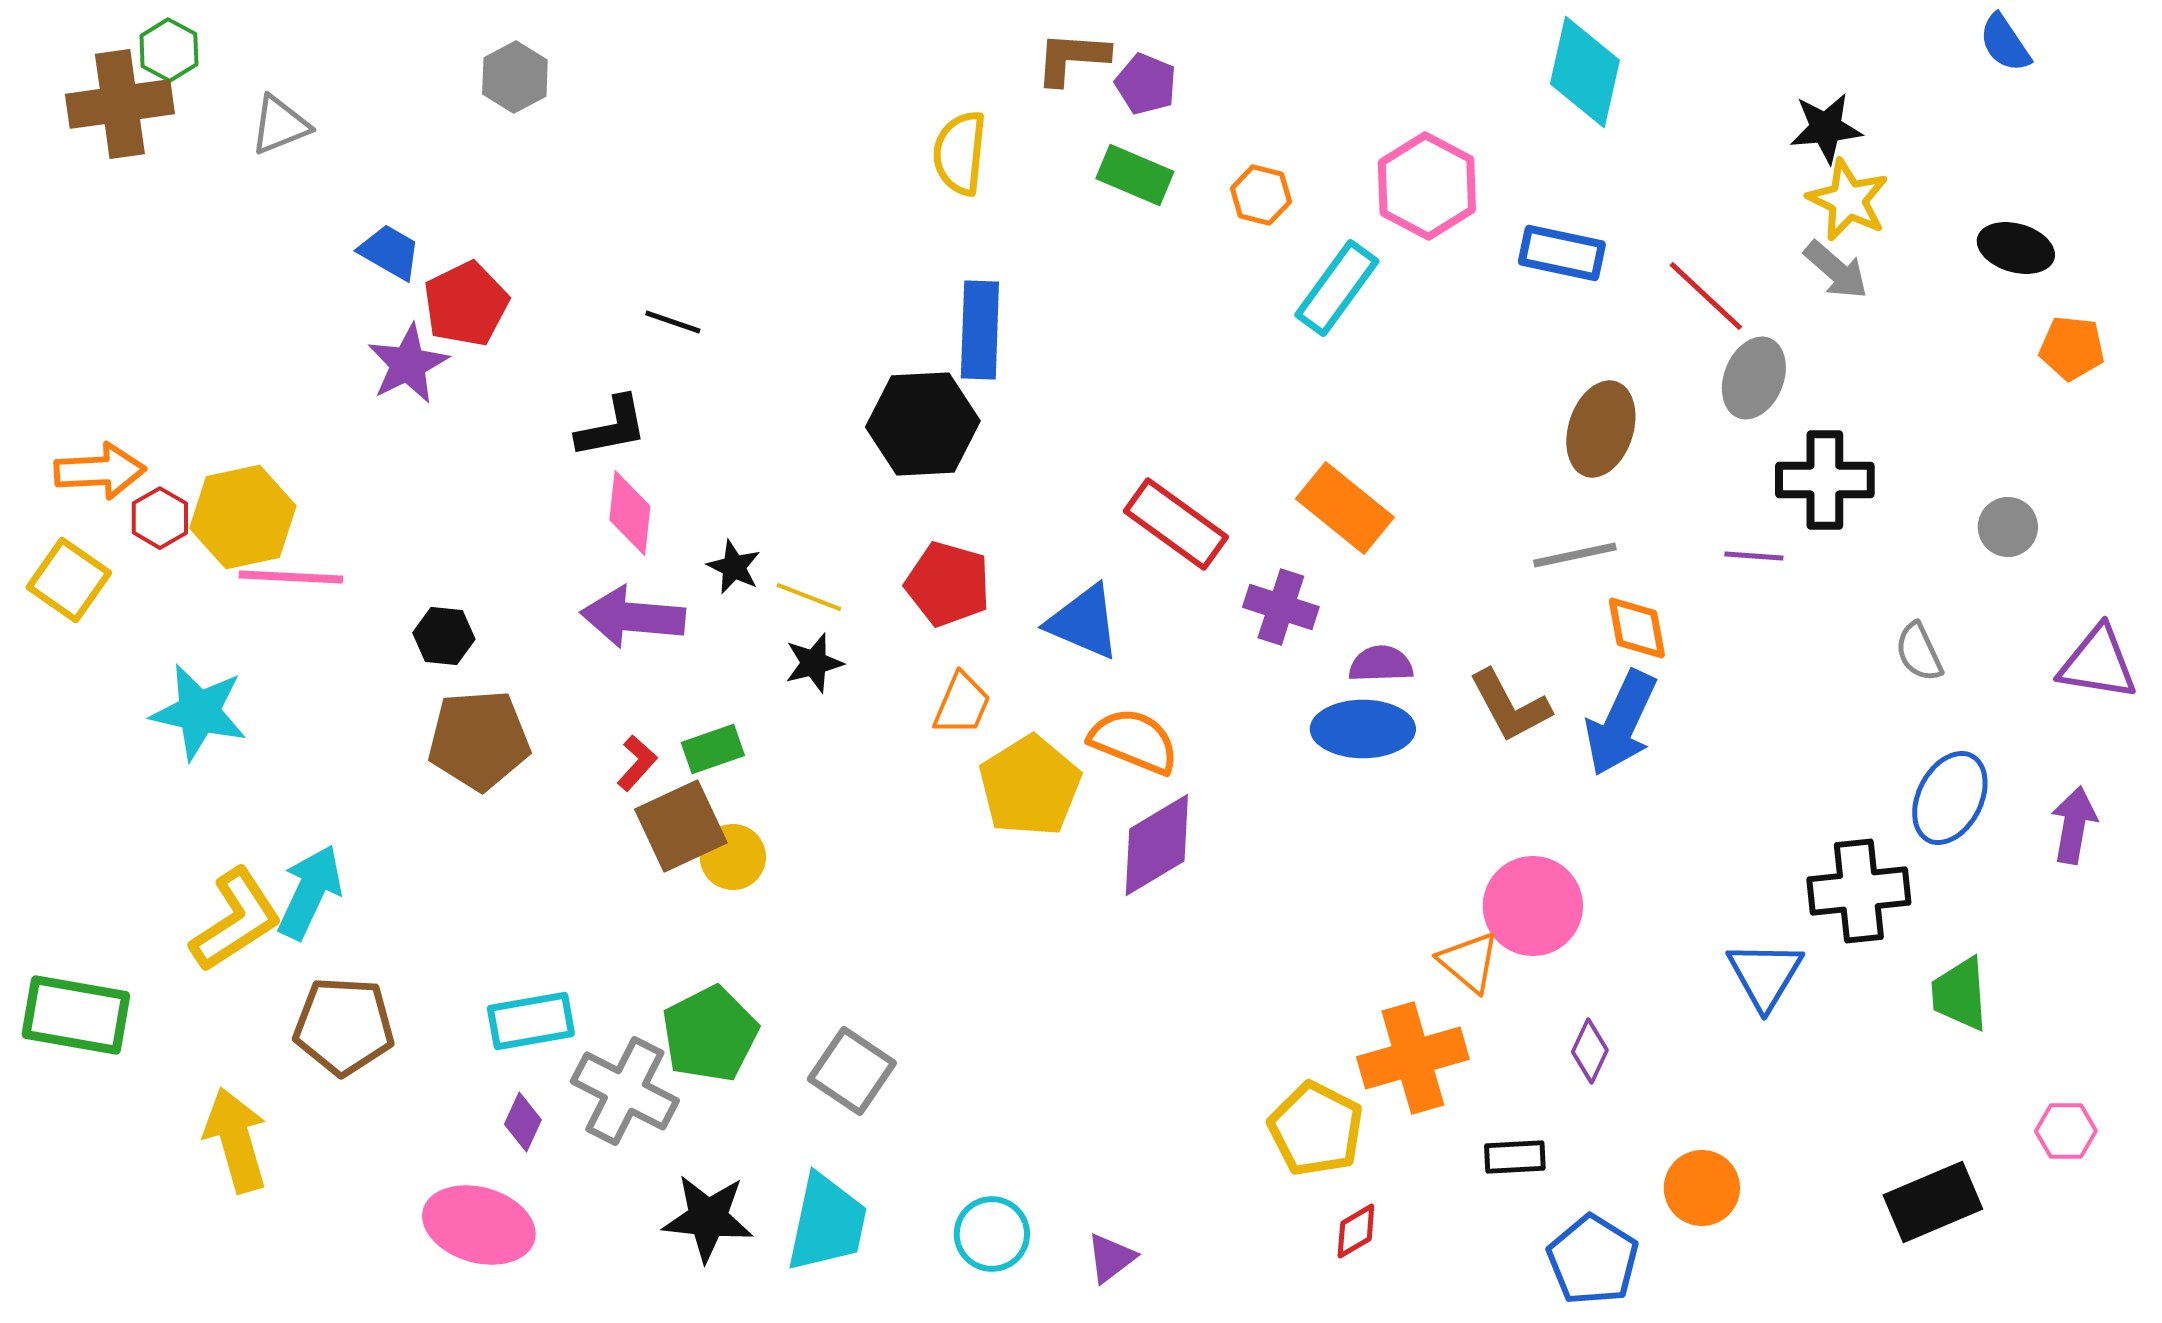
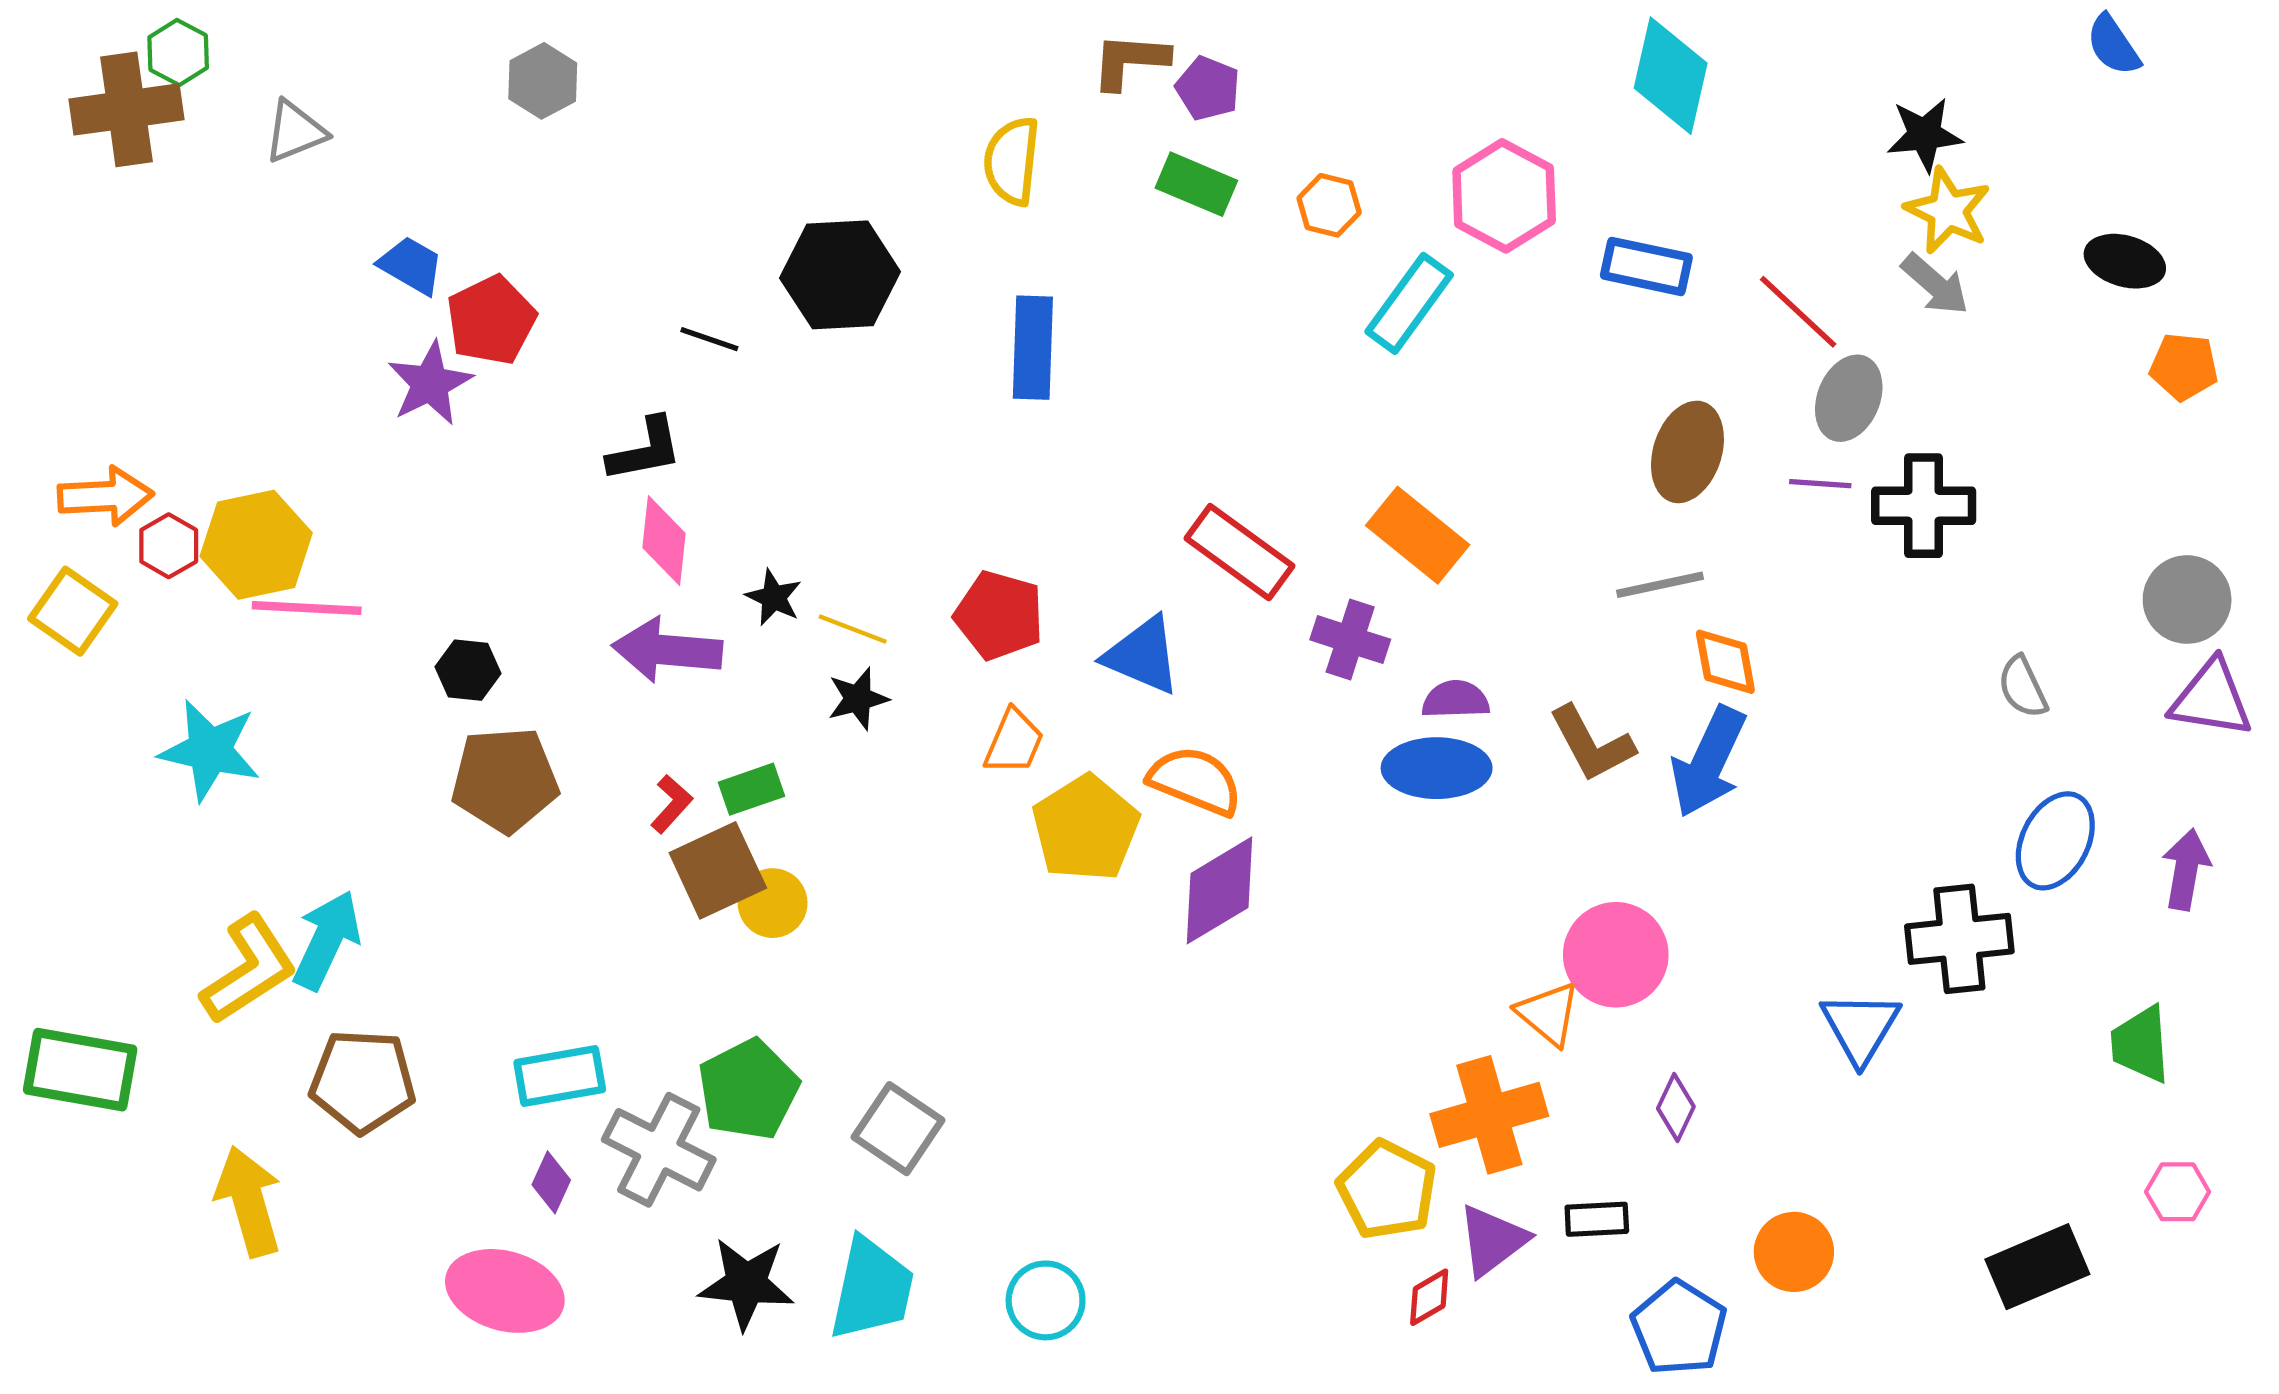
black hexagon: (923, 424) -> (840, 275), moved
gray circle: (2008, 527) -> (2187, 600), moved, size x1.4
purple line: (1754, 556) -> (1820, 484), moved
green trapezoid: (1960, 994) -> (2141, 1044), moved
purple triangle: (1111, 1258) -> (1492, 1240), moved, size x1.4

